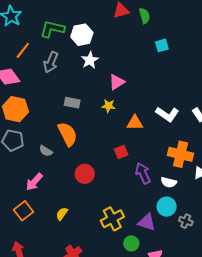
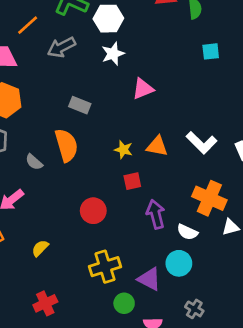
gray arrow: (51, 62) -> (61, 47), turned 30
yellow star: (108, 106) -> (123, 150), moved
red circle: (85, 174) -> (93, 211), moved
gray cross: (186, 221) -> (194, 309), moved

